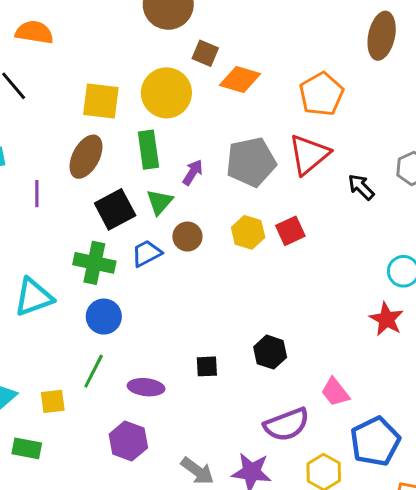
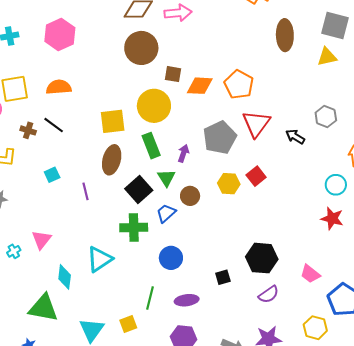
orange pentagon: (321, 94) -> (239, 85), moved
blue circle: (104, 317) -> (171, 258), moved
black hexagon: (270, 352) -> (262, 258), size x1.4
purple semicircle: (287, 425) -> (269, 294), moved, size x0.7

